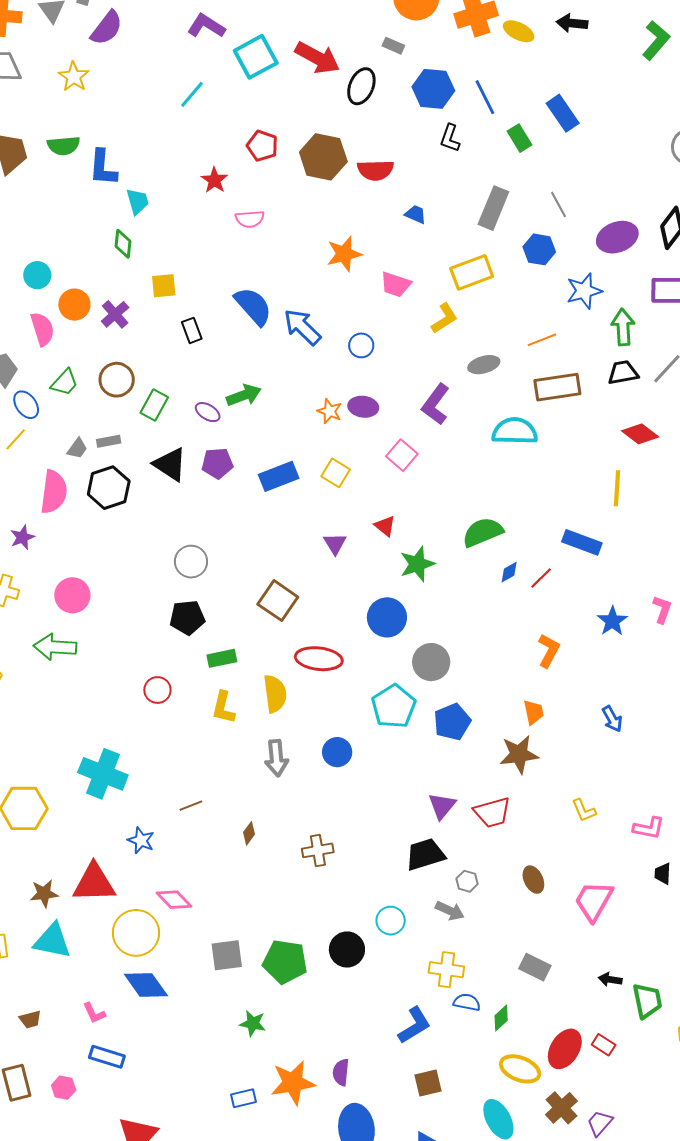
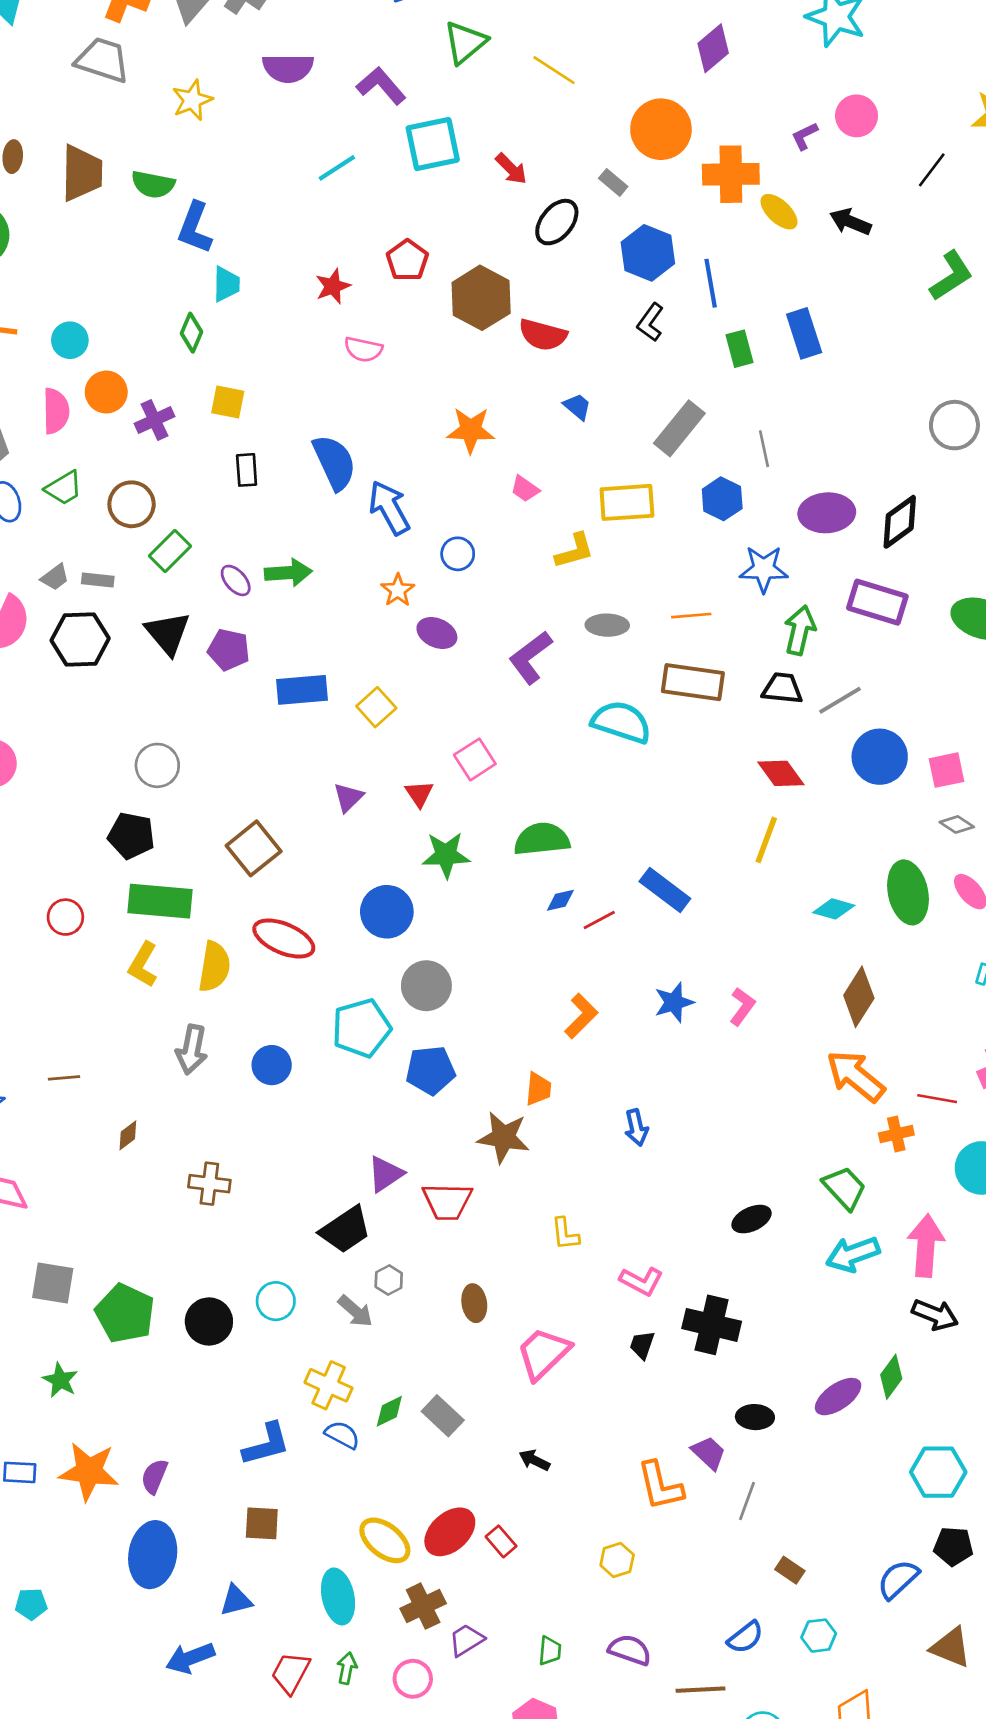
purple semicircle: (107, 28) -> (288, 68), moved, turned 36
red arrow: (317, 58) -> (511, 169), size x0.6
pink trapezoid: (396, 284) -> (525, 489), size x0.7
orange star: (330, 411) -> (398, 590), moved
pink square: (402, 455) -> (475, 759), moved
yellow line: (617, 488) -> (766, 840), moved
green rectangle: (222, 658) -> (160, 901), size x1.6
black trapezoid: (425, 854) -> (345, 1230), turned 147
green trapezoid: (647, 1001) -> (550, 1651), moved, size x0.6
green diamond: (501, 1018) -> (389, 1411), moved

